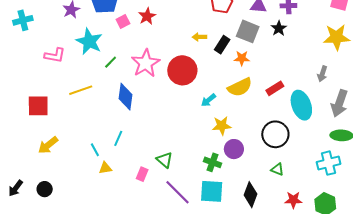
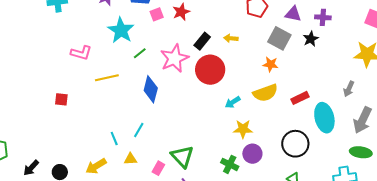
black rectangle: (222, 45) -> (202, 41), moved
pink L-shape: (55, 55) -> (81, 53), moved
red square: (38, 106) -> (61, 99), moved, size x0.6
yellow arrow: (48, 145) -> (96, 166), moved
green triangle: (165, 160) -> (182, 157), size x1.4
yellow triangle: (105, 168) -> (130, 159), moved

